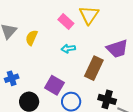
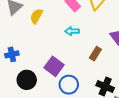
brown rectangle: (94, 68) -> (95, 54), size x0.6

